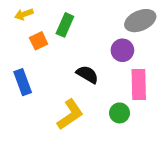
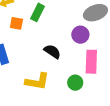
orange square: (39, 41) -> (16, 23), turned 32
yellow L-shape: (70, 114) -> (37, 81), turned 40

